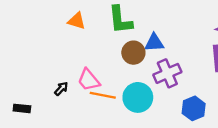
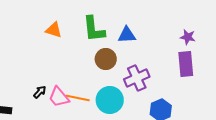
blue triangle: (154, 43) -> (127, 35), moved
pink trapezoid: (89, 80) -> (59, 97), moved

